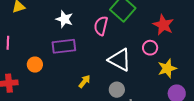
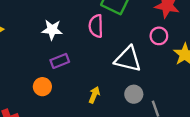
purple rectangle: (64, 46) -> (60, 61), size x0.7
orange circle: (35, 65) -> (42, 87), moved

